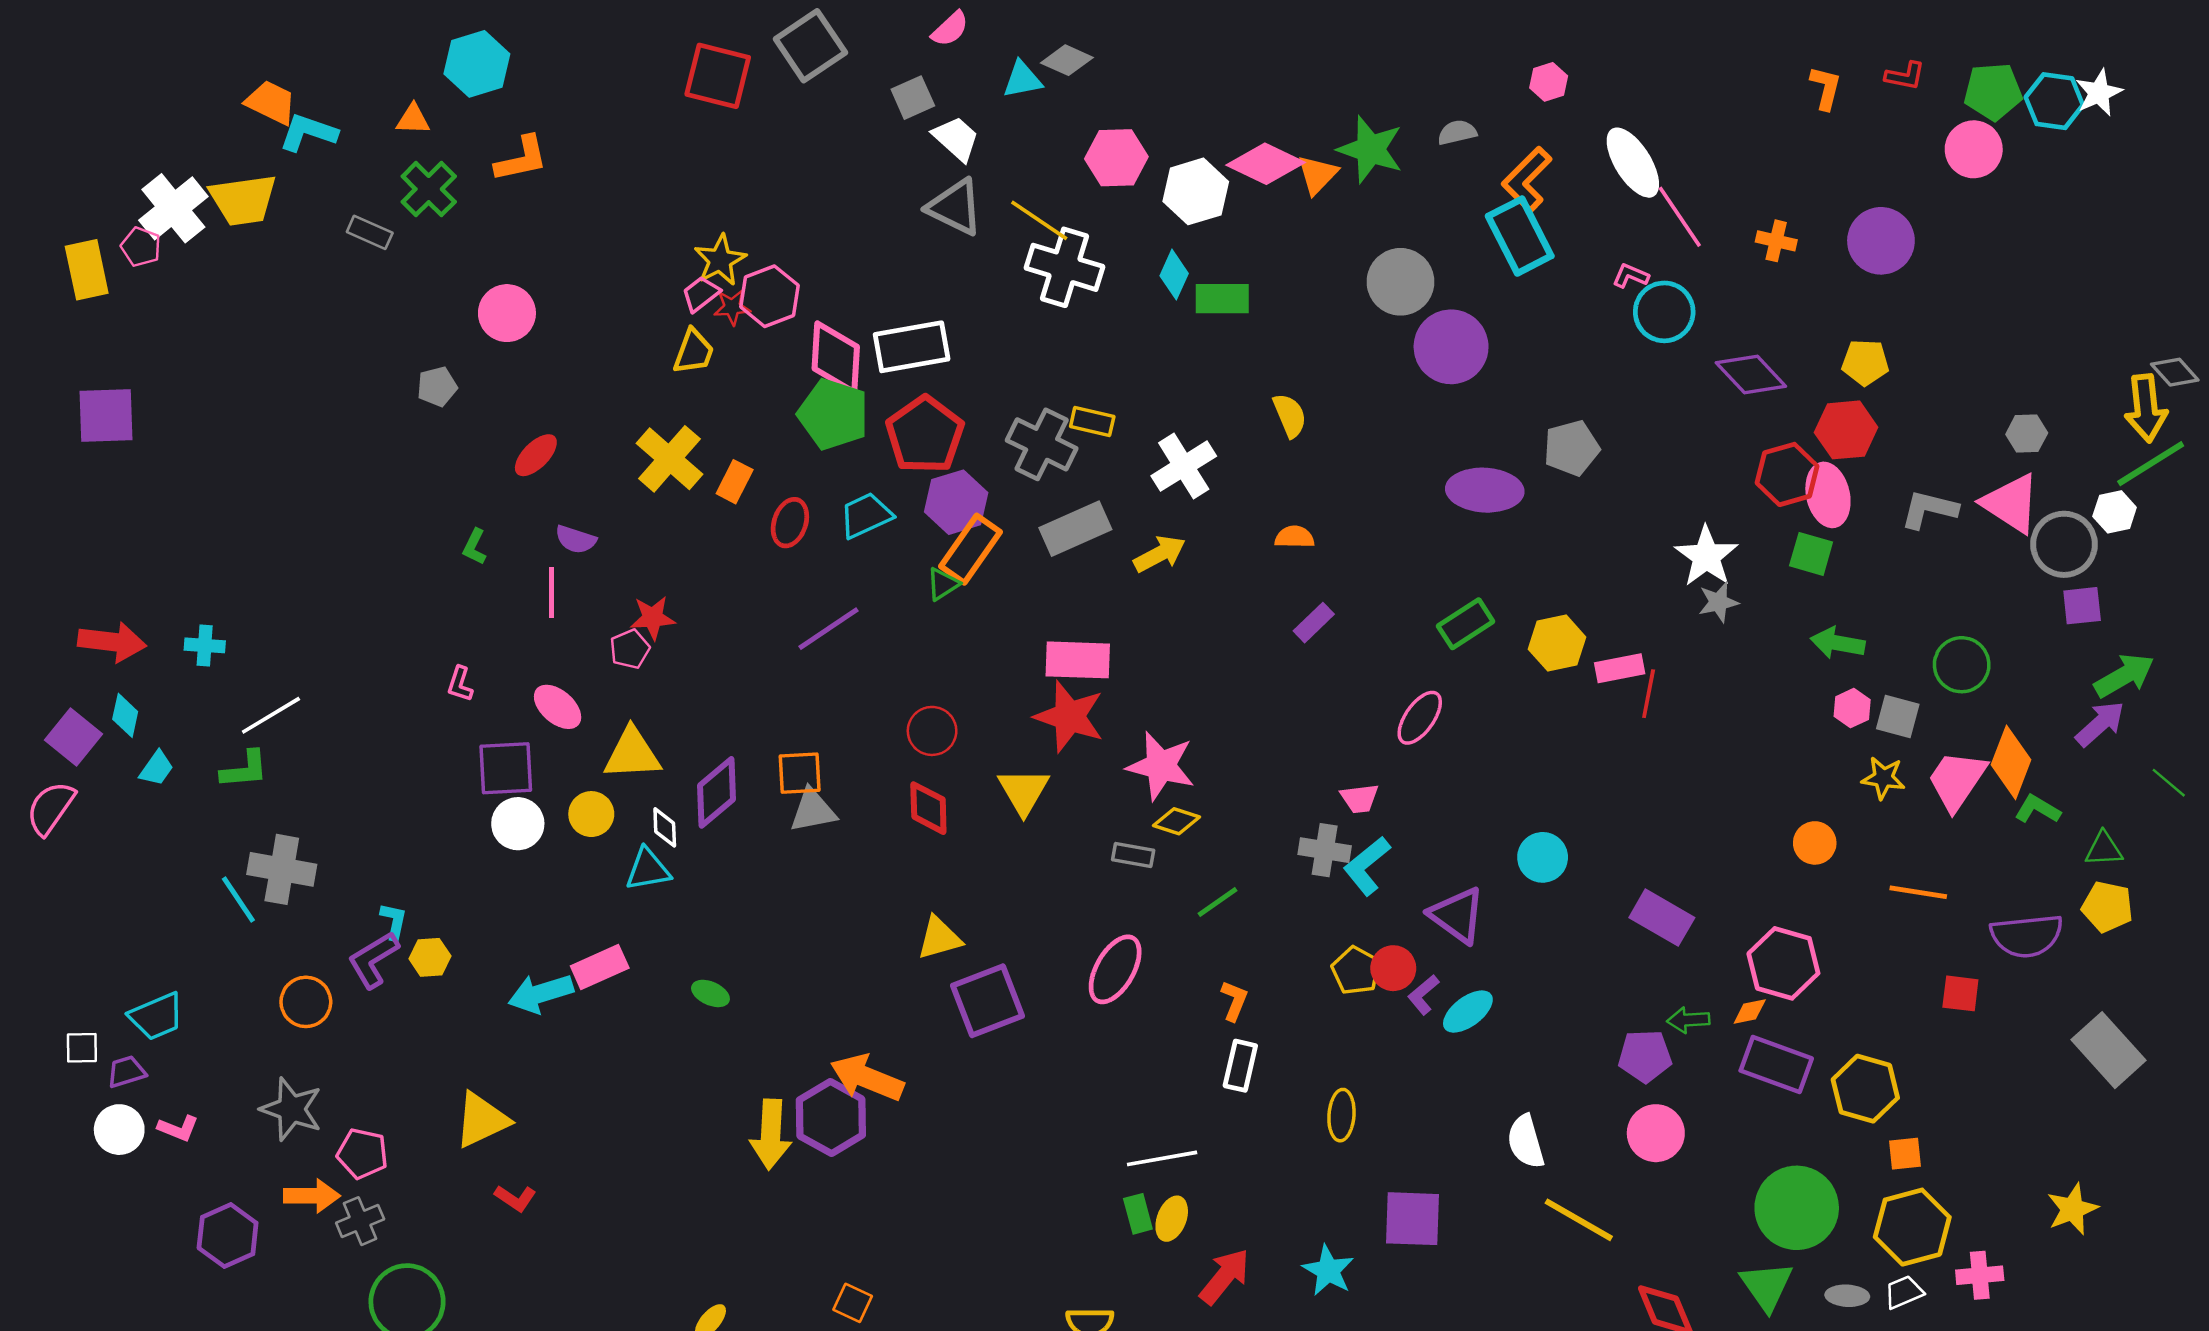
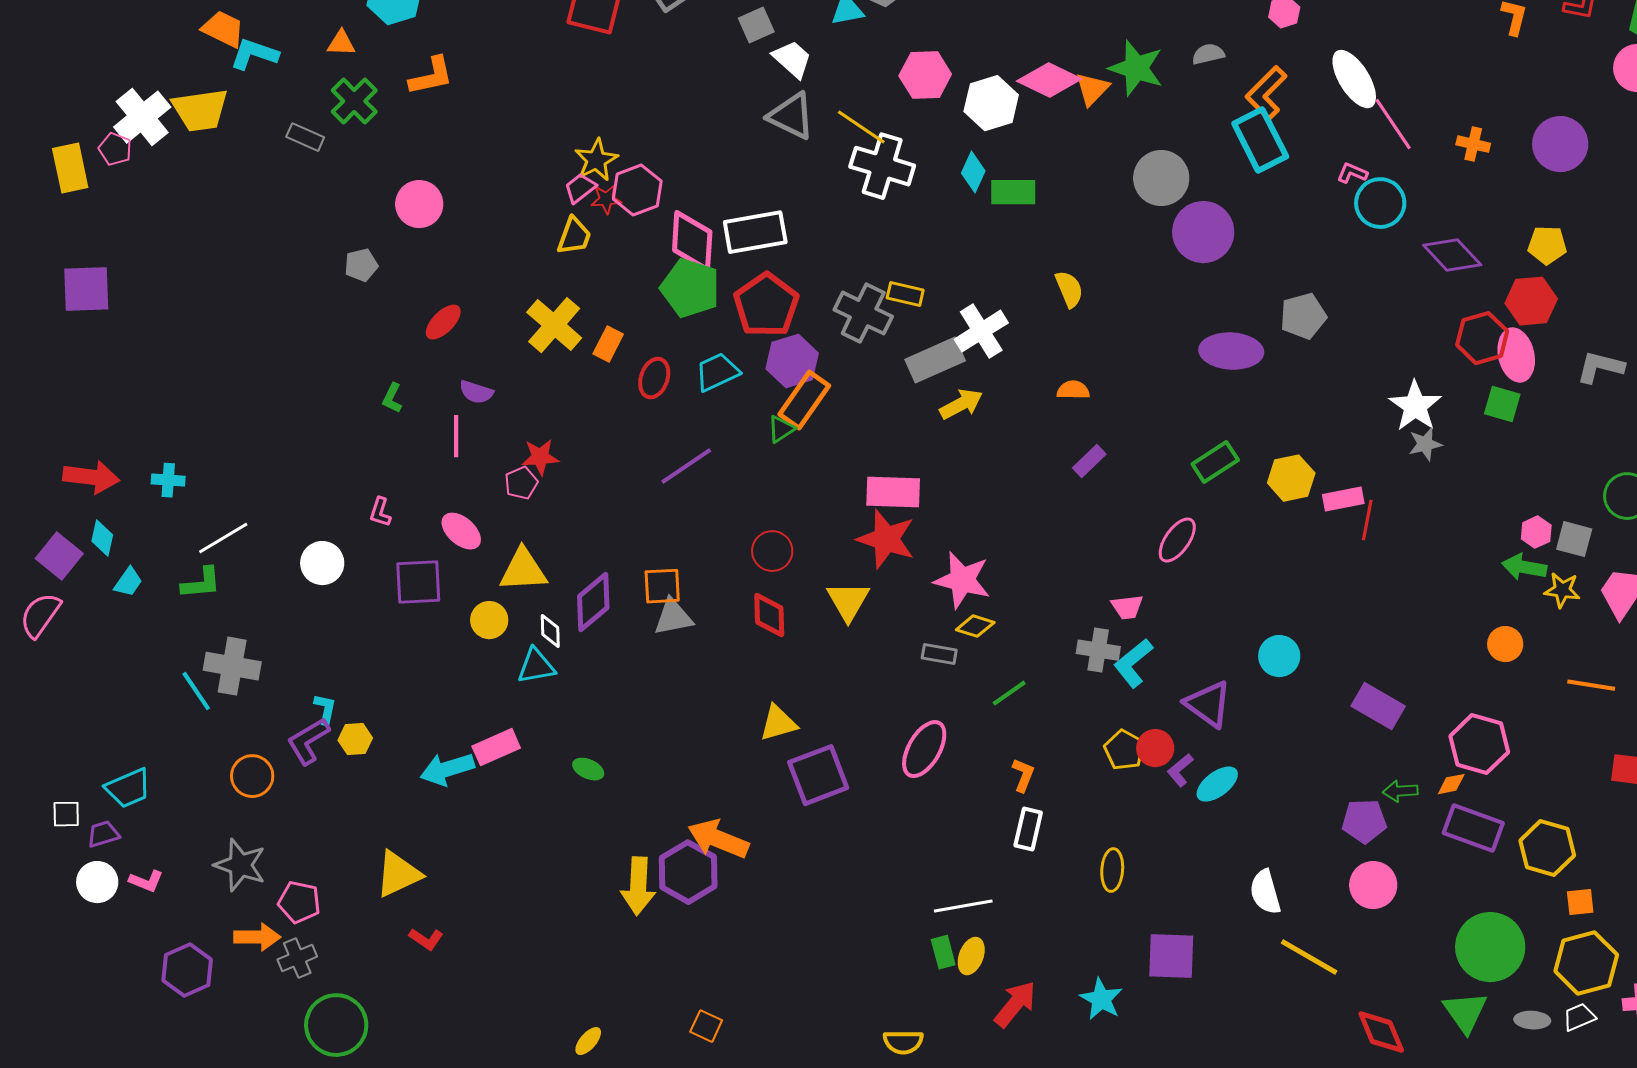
gray rectangle: (1075, 529) -> (935, 360), moved
green arrow: (1838, 643) -> (1524, 567), moved
white circle: (518, 824) -> (322, 563), moved

